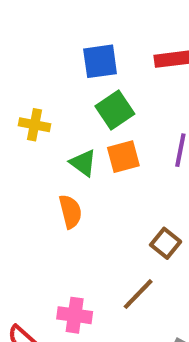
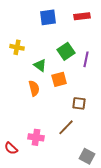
green square: (115, 110) -> (66, 51), moved
orange square: (123, 157) -> (59, 79), moved
brown square: (166, 243) -> (79, 103), turned -32

